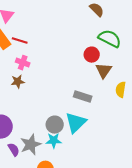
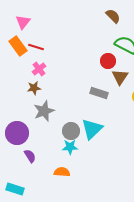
pink cross: (23, 63) -> (39, 69), turned 32
gray rectangle: (83, 97) -> (99, 93), moved
gray star: (31, 145) -> (44, 111), moved

